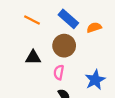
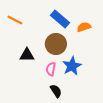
orange line: (32, 20) -> (15, 20), moved
blue star: (95, 80) -> (72, 66), moved

